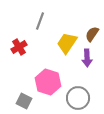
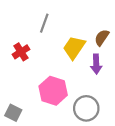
gray square: (24, 101) -> (13, 113), moved

